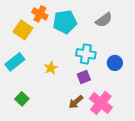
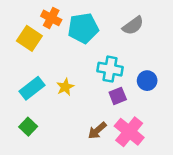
cyan rectangle: (15, 62) -> (32, 88), moved
purple square: (84, 77) -> (118, 96), moved

